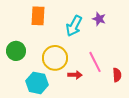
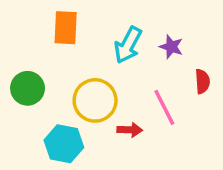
purple star: (99, 19) -> (171, 47), moved
red semicircle: (117, 75) -> (202, 81), moved

